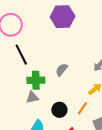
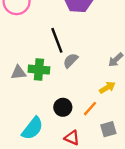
black line: (21, 55) -> (57, 40), moved
gray triangle: (32, 97) -> (18, 72), moved

